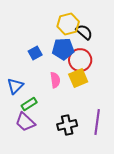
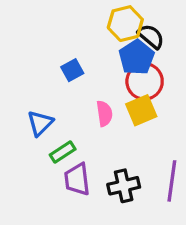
blue pentagon: (63, 49) -> (137, 57), moved, turned -30
purple trapezoid: (25, 122) -> (77, 179), moved, turned 40

